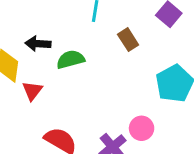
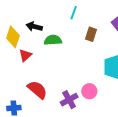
brown rectangle: (128, 40) -> (91, 34), turned 40

